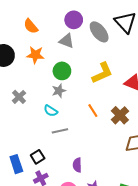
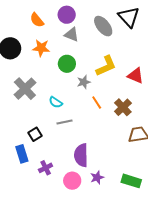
purple circle: (74, 20) -> (67, 15), moved
gray star: (59, 91) -> (84, 82), moved
gray cross: (19, 97) -> (25, 89), size x1.6
black square: (38, 157) -> (35, 134), moved
purple semicircle: (77, 165) -> (81, 155), size x1.6

